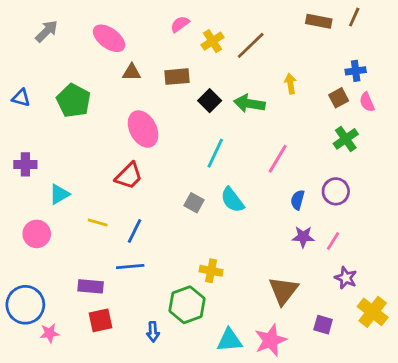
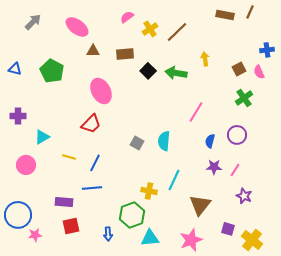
blue cross: (356, 71) -> (267, 50), moved
cyan line: (215, 153) -> (174, 180), moved
cyan semicircle: (232, 200) -> (164, 141), turned 42
yellow cross: (373, 312) -> (252, 240), moved
cyan triangle: (229, 340) -> (150, 238), moved

